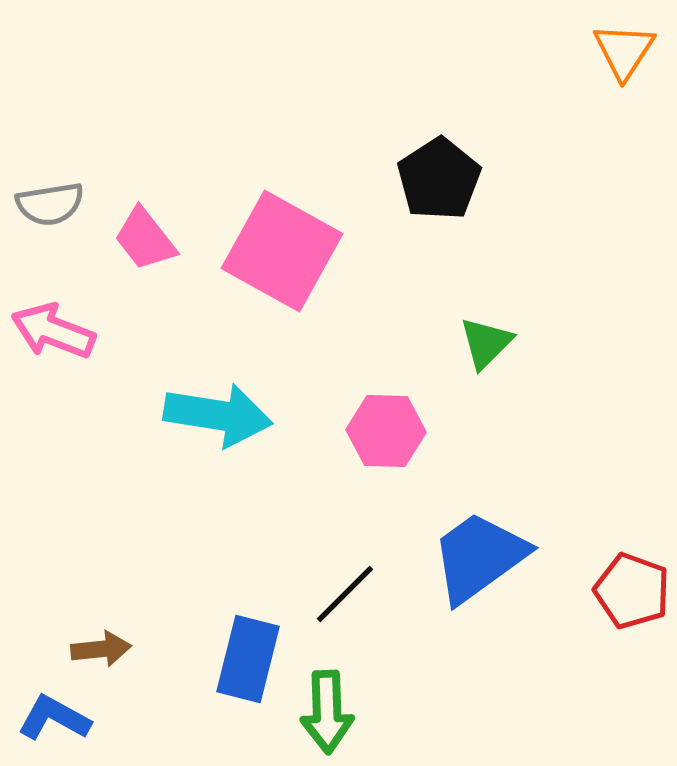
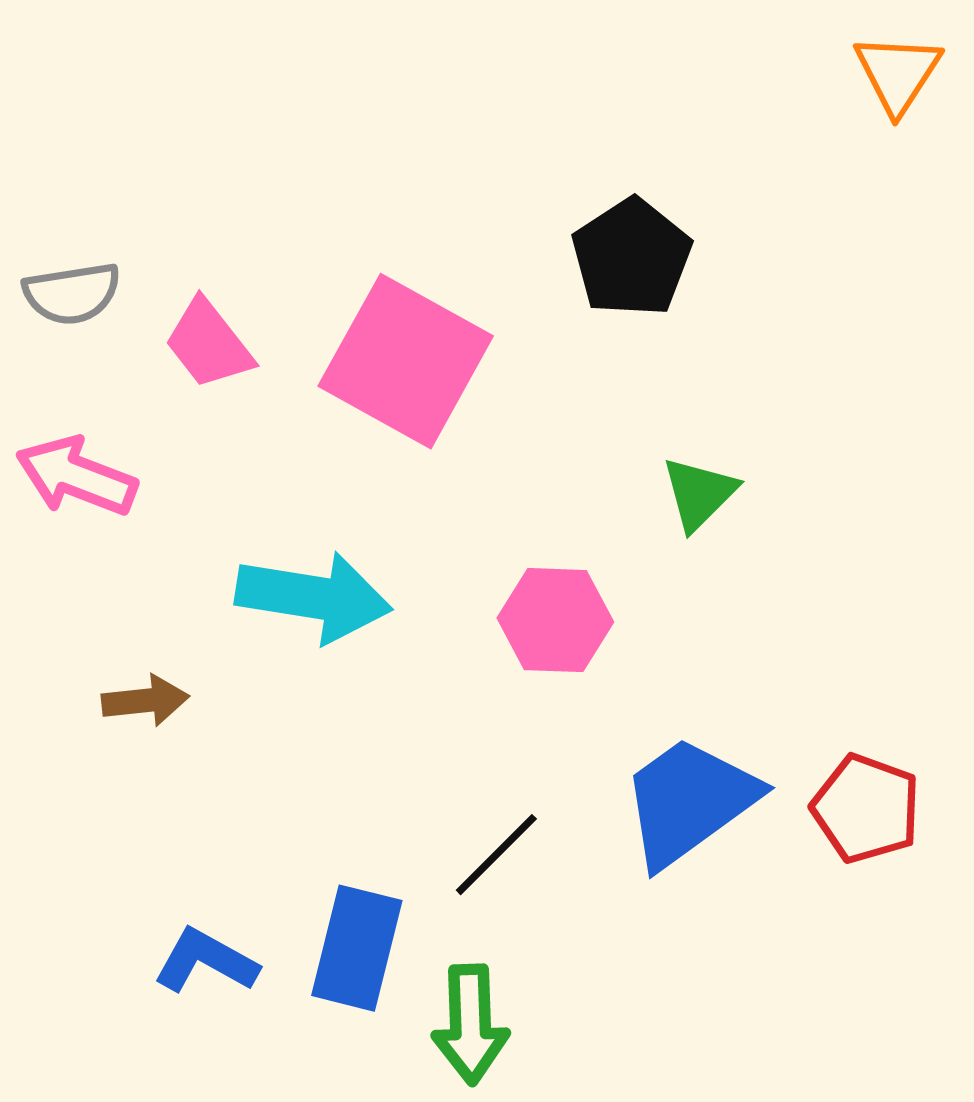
red pentagon: (632, 591) -> (866, 809), moved
brown arrow: (101, 649) -> (145, 701), moved
blue L-shape: (54, 718) -> (206, 961), moved

